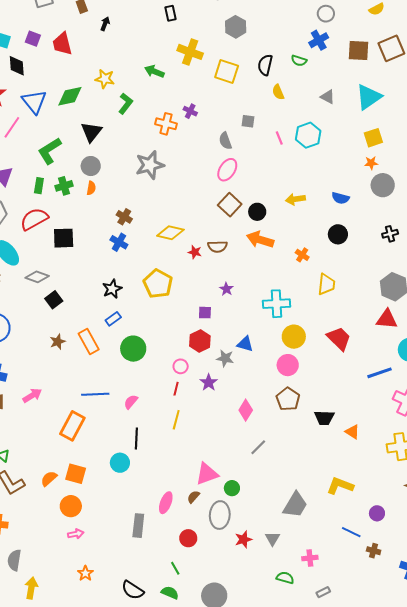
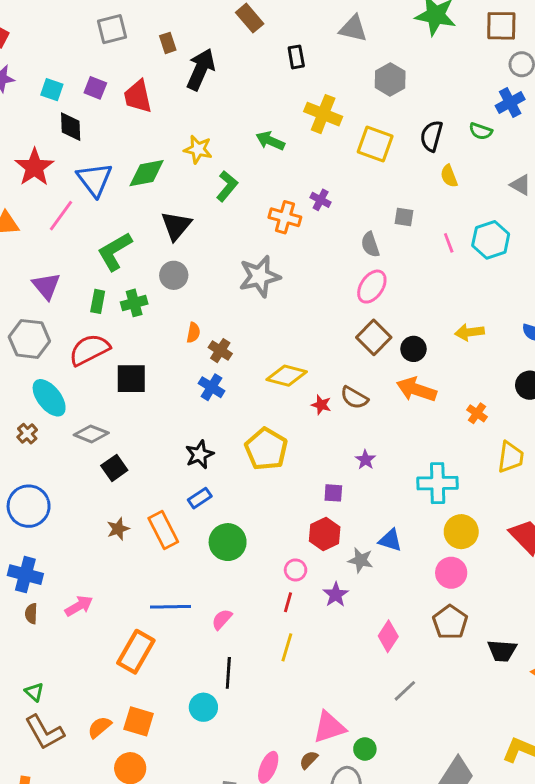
black arrow: (105, 24) -> (201, 69), size x2.0
orange semicircle: (91, 188) -> (193, 333), moved
brown semicircle: (217, 247) -> (354, 398), turned 30

